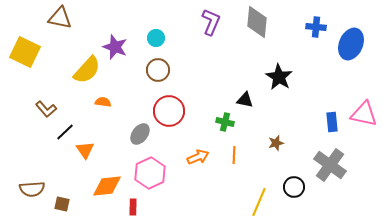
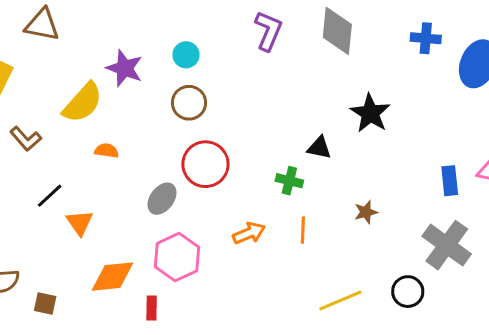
brown L-shape: (46, 109) -> (26, 139), moved
black circle: (294, 187) -> (408, 292), moved
yellow line: (259, 202) -> (340, 301), turned 44

